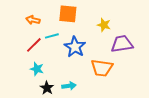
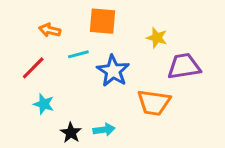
red line: (34, 45) -> (33, 68), moved
cyan star: (37, 69) -> (44, 104), moved

